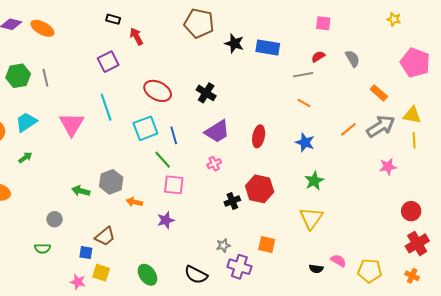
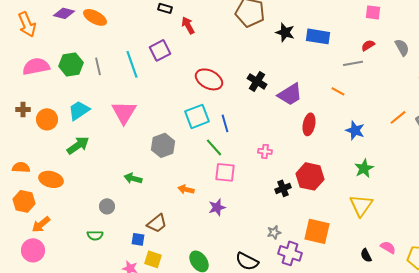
orange line: (304, 103) -> (338, 91), moved
cyan line: (106, 107) -> (132, 64), moved
purple trapezoid: (217, 131) -> (290, 94), moved
green arrow: (25, 158) -> (78, 145), size x1.6
pink cross: (214, 164) -> (265, 151), turned 32
gray hexagon: (111, 182) -> (163, 145), moved
orange square: (267, 244) -> (317, 231), size x1.5
black semicircle: (316, 269) -> (366, 255), turned 56

